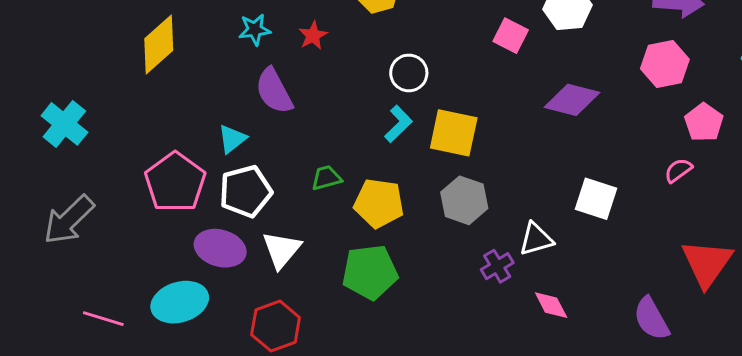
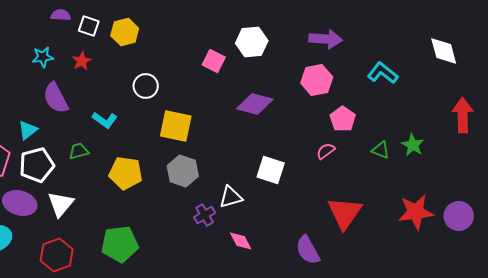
cyan L-shape: (398, 124) -> (105, 120), moved, turned 80
green trapezoid: (326, 178) -> (79, 151), moved
green pentagon: (370, 272) -> (120, 244), moved

